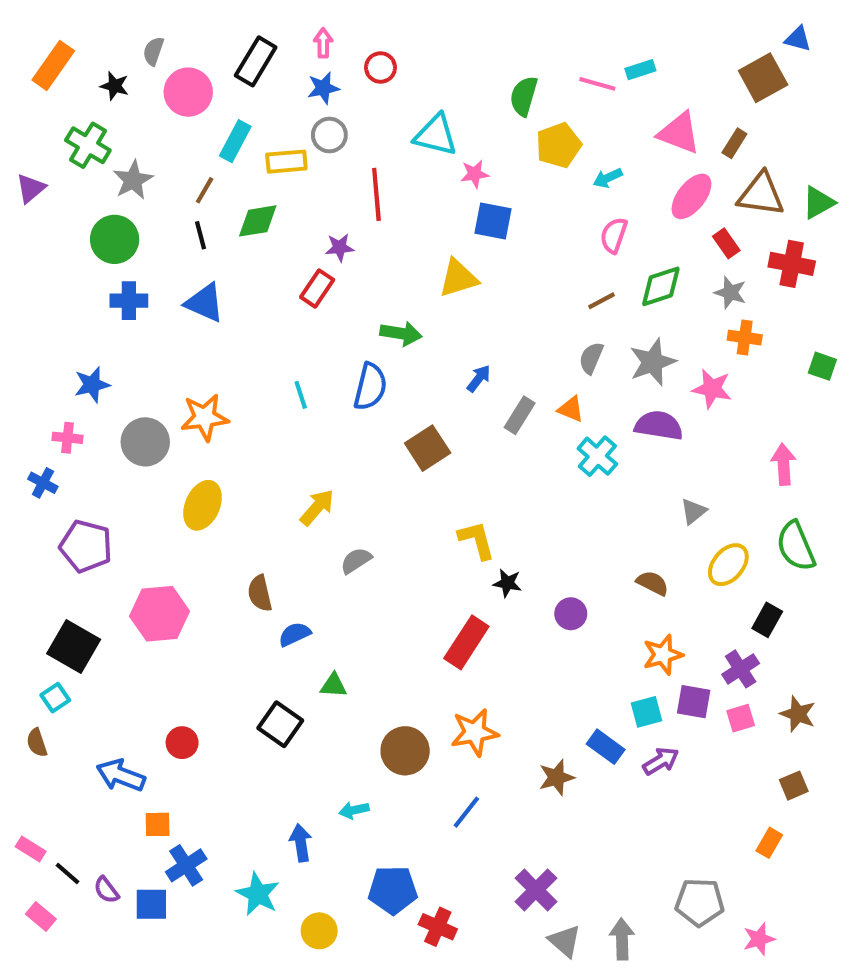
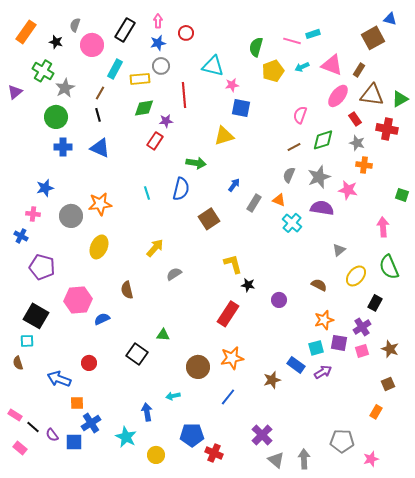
cyan arrow: (608, 178) -> (302, 67), moved
green diamond: (258, 221) -> (144, 108), moved
green square: (822, 366) -> (402, 195), moved
blue semicircle: (295, 634) -> (102, 319), moved
cyan square: (55, 698) -> (27, 341), turned 32

